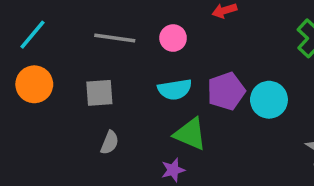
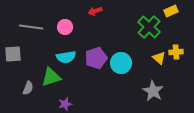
gray square: (99, 93) -> (13, 54), moved
green triangle: (190, 134) -> (51, 77), moved, turned -40

